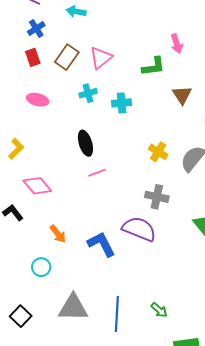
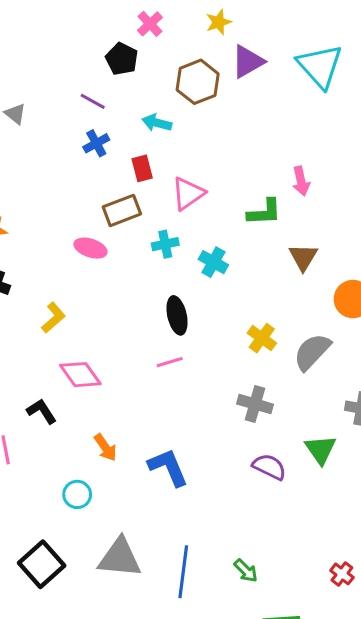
red rectangle: (33, 57) -> (142, 168), moved
brown rectangle: (67, 57) -> (122, 210), moved, turned 30
cyan cross: (122, 103) -> (213, 262), turned 30
black ellipse: (85, 143) -> (177, 315), moved
purple semicircle: (139, 229) -> (269, 467), moved, size x0.7
black square: (21, 316) -> (42, 564), size x1.4

